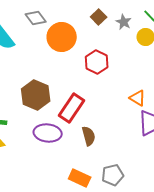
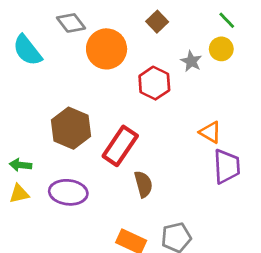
gray star: (124, 22) -> (191, 61), moved
purple ellipse: (48, 133) -> (68, 192), moved

